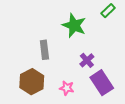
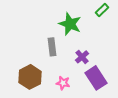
gray rectangle: (44, 50) -> (52, 47), moved

